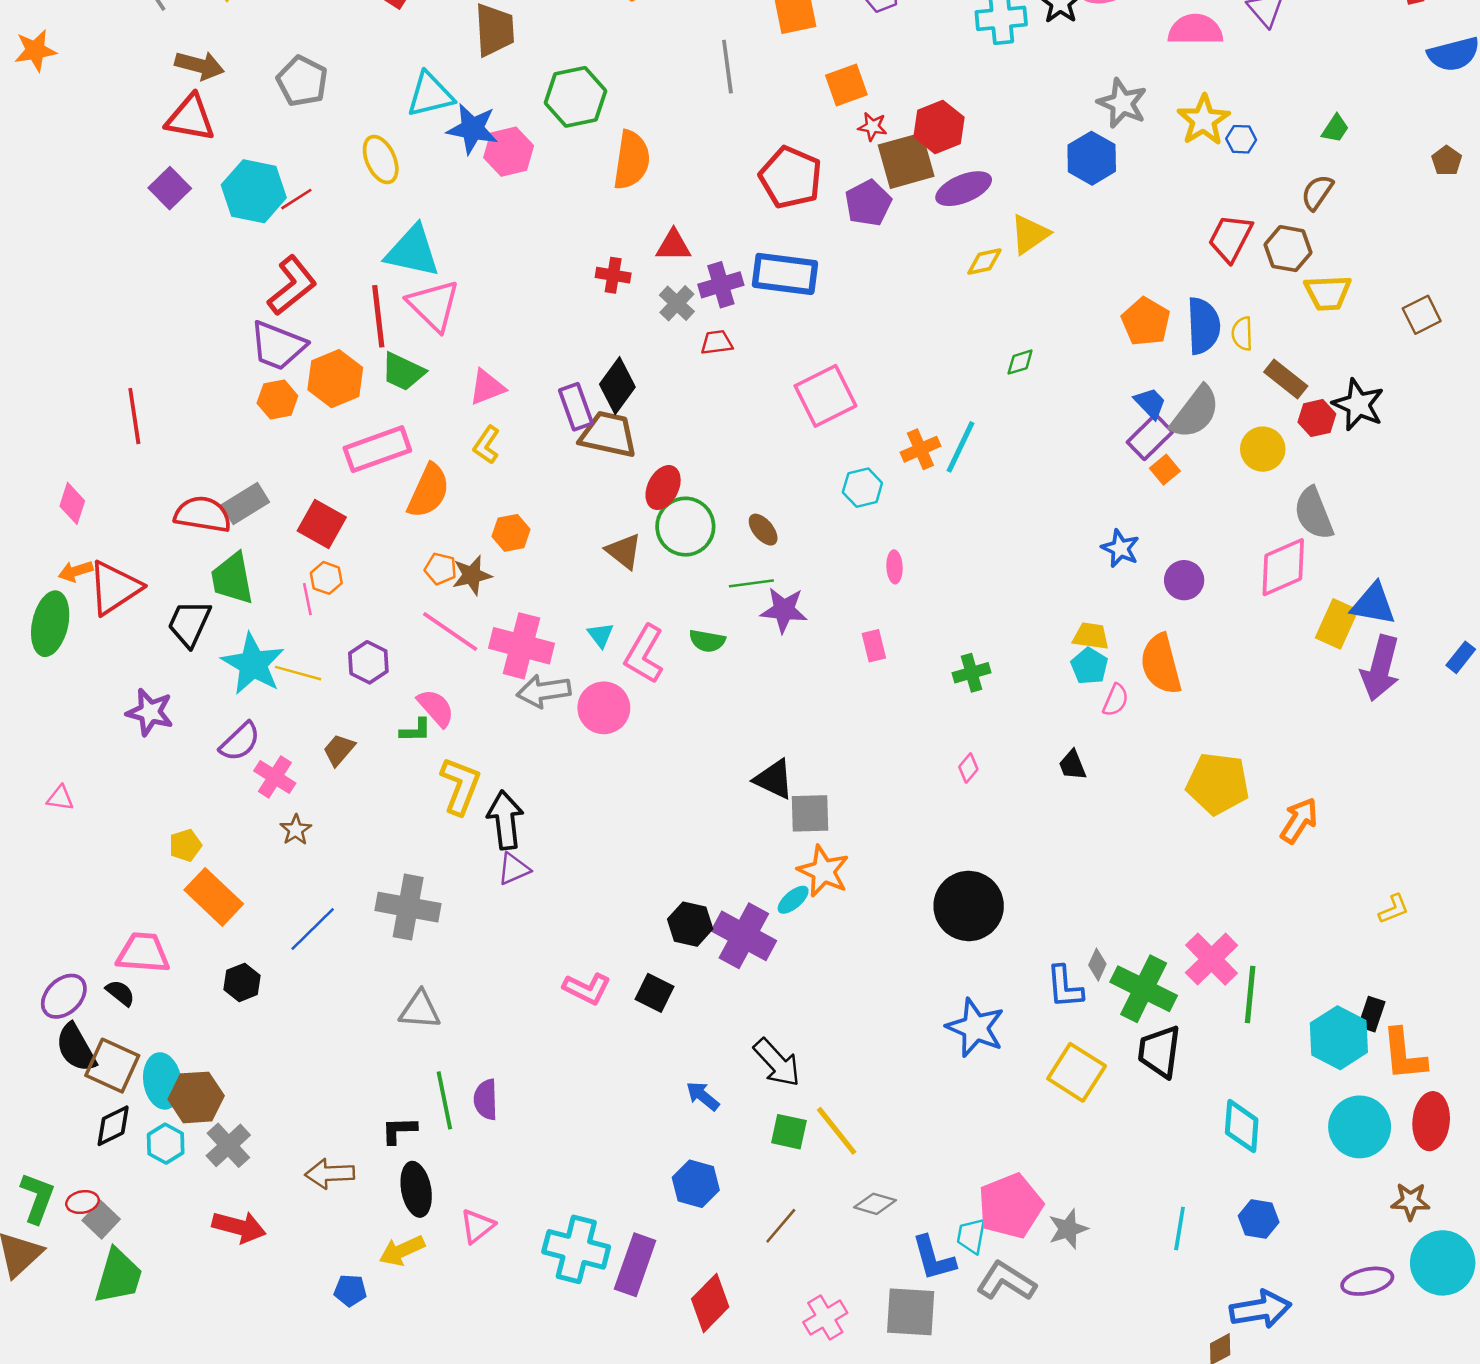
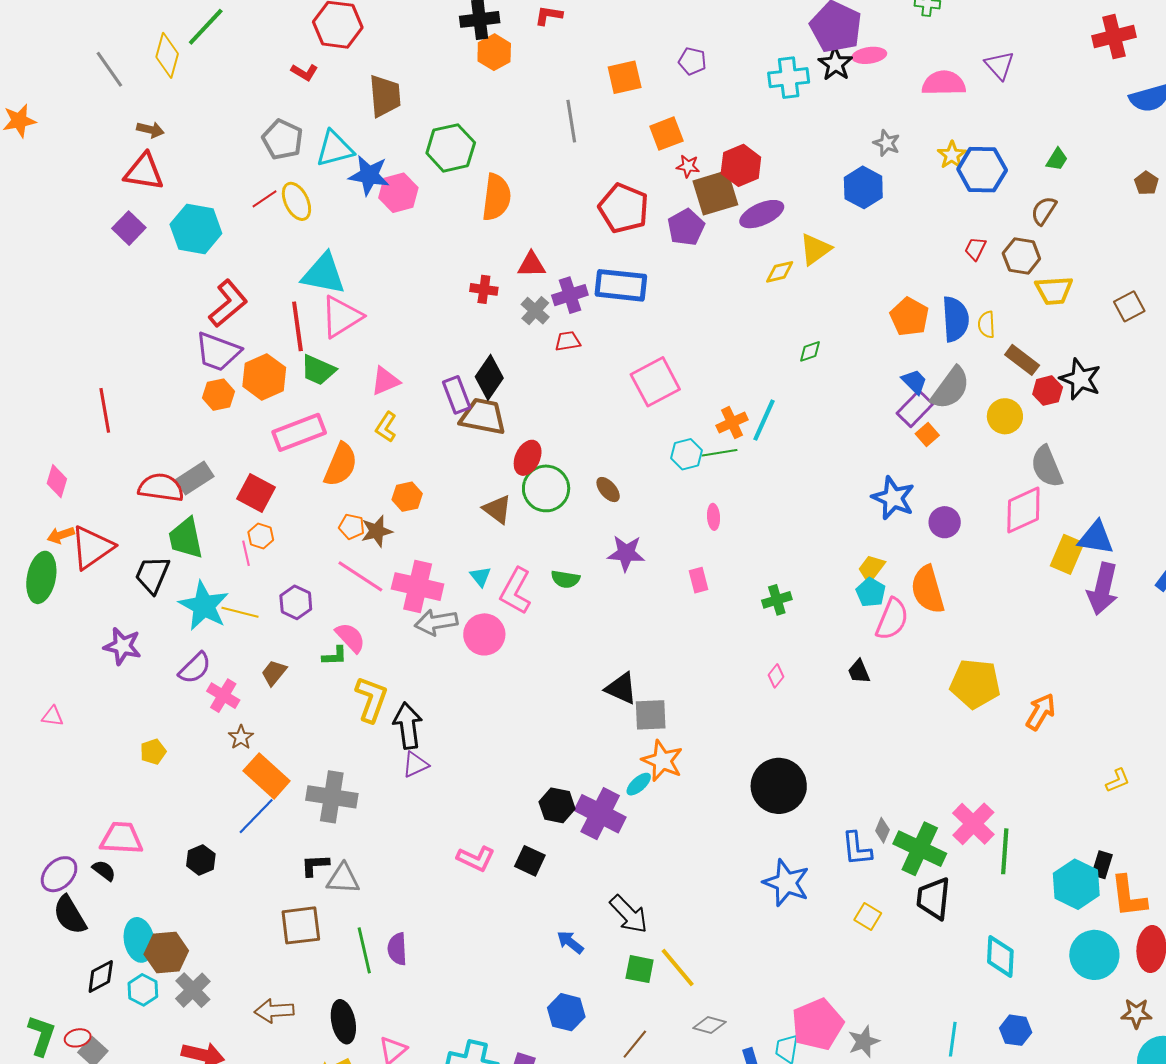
brown arrow: (200, 65) -> (150, 130), size x0.7
gray pentagon: (302, 81) -> (283, 140), moved
gray star: (1122, 103) -> (887, 143), size x0.7
yellow star: (1204, 120) -> (952, 155), size x0.7
blue hexagon: (1241, 139) -> (982, 170), size x2.0
red line: (296, 199) -> (264, 199), moved
red trapezoid: (1230, 238) -> (975, 249), size x0.6
pink triangle: (434, 305) -> (341, 317), turned 45
blue star: (1120, 548) -> (893, 498), size x1.4
green line: (751, 583) -> (719, 453), moved
yellow trapezoid: (1091, 636) -> (871, 568), turned -60
pink semicircle: (1116, 700) -> (892, 619), size x1.6
orange rectangle: (214, 897) -> (267, 776), moved
brown square: (112, 1066) -> (301, 925), moved, turned -30
yellow square: (1077, 1072) -> (868, 916), size x0.6
black L-shape: (399, 1130) -> (315, 865), moved

